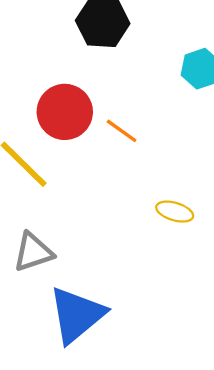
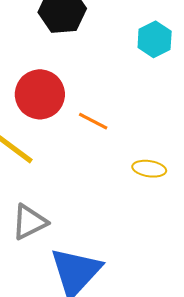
orange line: (122, 131) -> (93, 121), moved

